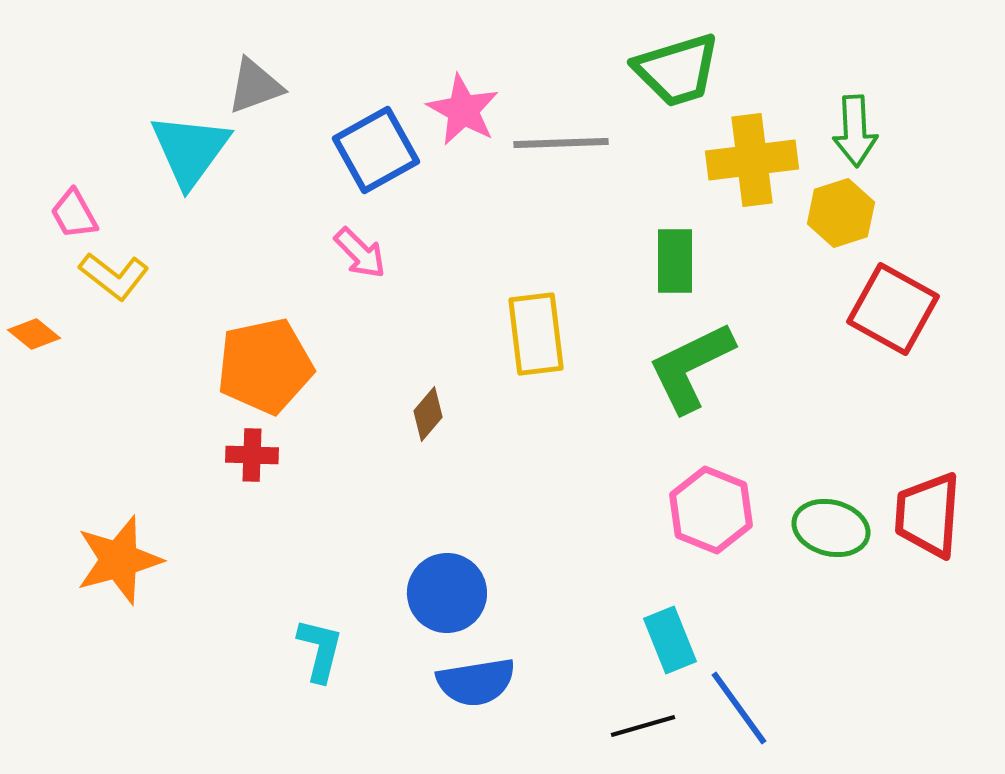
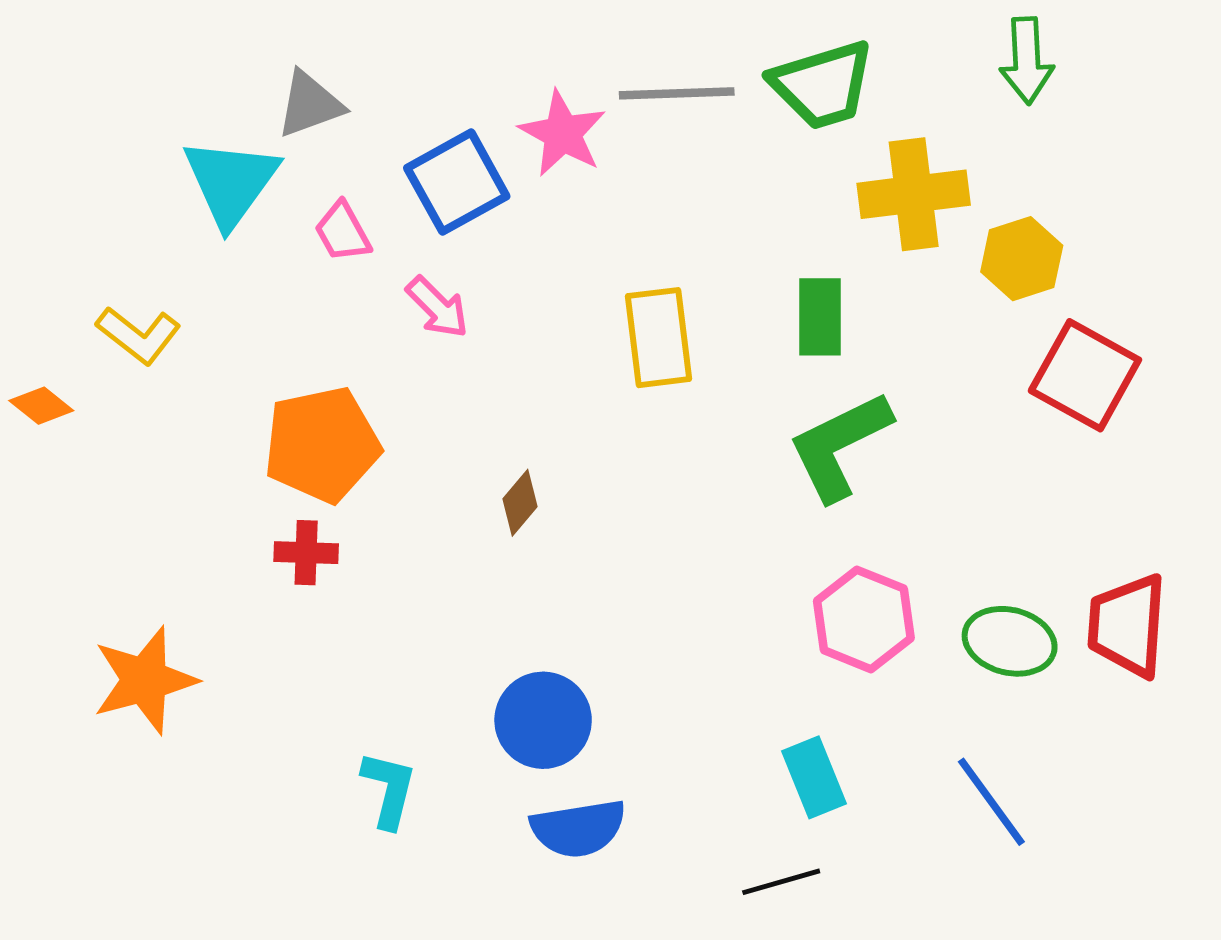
green arrow: (855, 131) -> (1027, 61), moved
gray line: (561, 143) -> (677, 93), moved
pink trapezoid: (74, 214) -> (343, 232), moved
yellow rectangle: (536, 334) -> (658, 338), moved
blue line: (739, 708) -> (991, 802), moved

